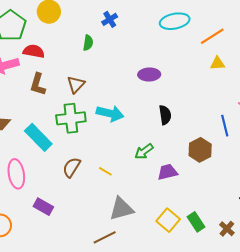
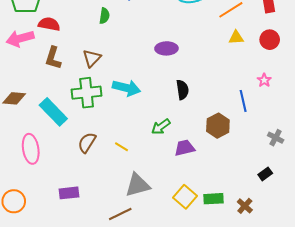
purple rectangle: (43, 207) -> (69, 193), moved, turned -36
green rectangle: (196, 222) -> (213, 199), turned -60

